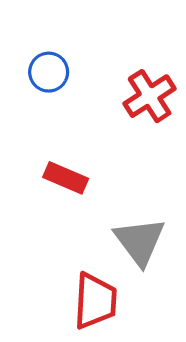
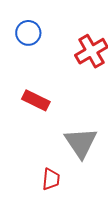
red trapezoid: (95, 301) -> (51, 179), size x0.6

